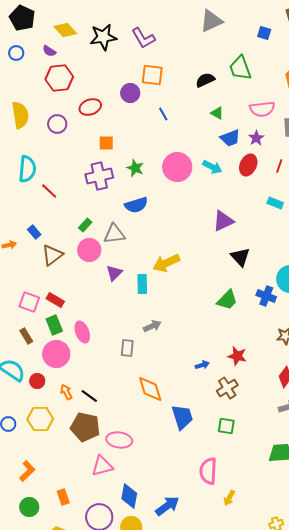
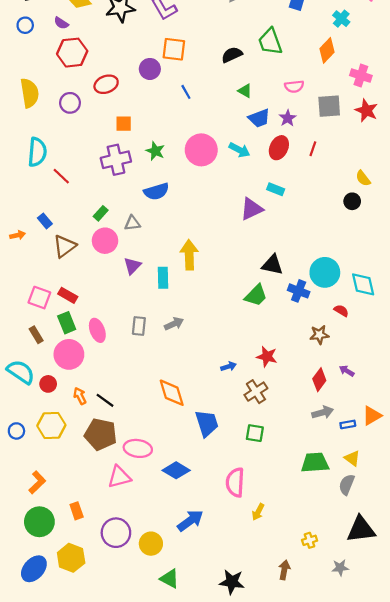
pink semicircle: (262, 109) -> (294, 86), size x0.7
cyan rectangle: (275, 203) -> (276, 189), moved
gray triangle: (114, 234) -> (132, 223), size x0.7
black triangle: (240, 257) -> (272, 265), moved, turned -35
yellow arrow: (166, 263) -> (189, 255), turned 112
gray rectangle: (127, 348) -> (139, 326), moved
blue diamond: (129, 496) -> (176, 470), moved, turned -70
green circle: (29, 507) -> (39, 522), size x1.4

